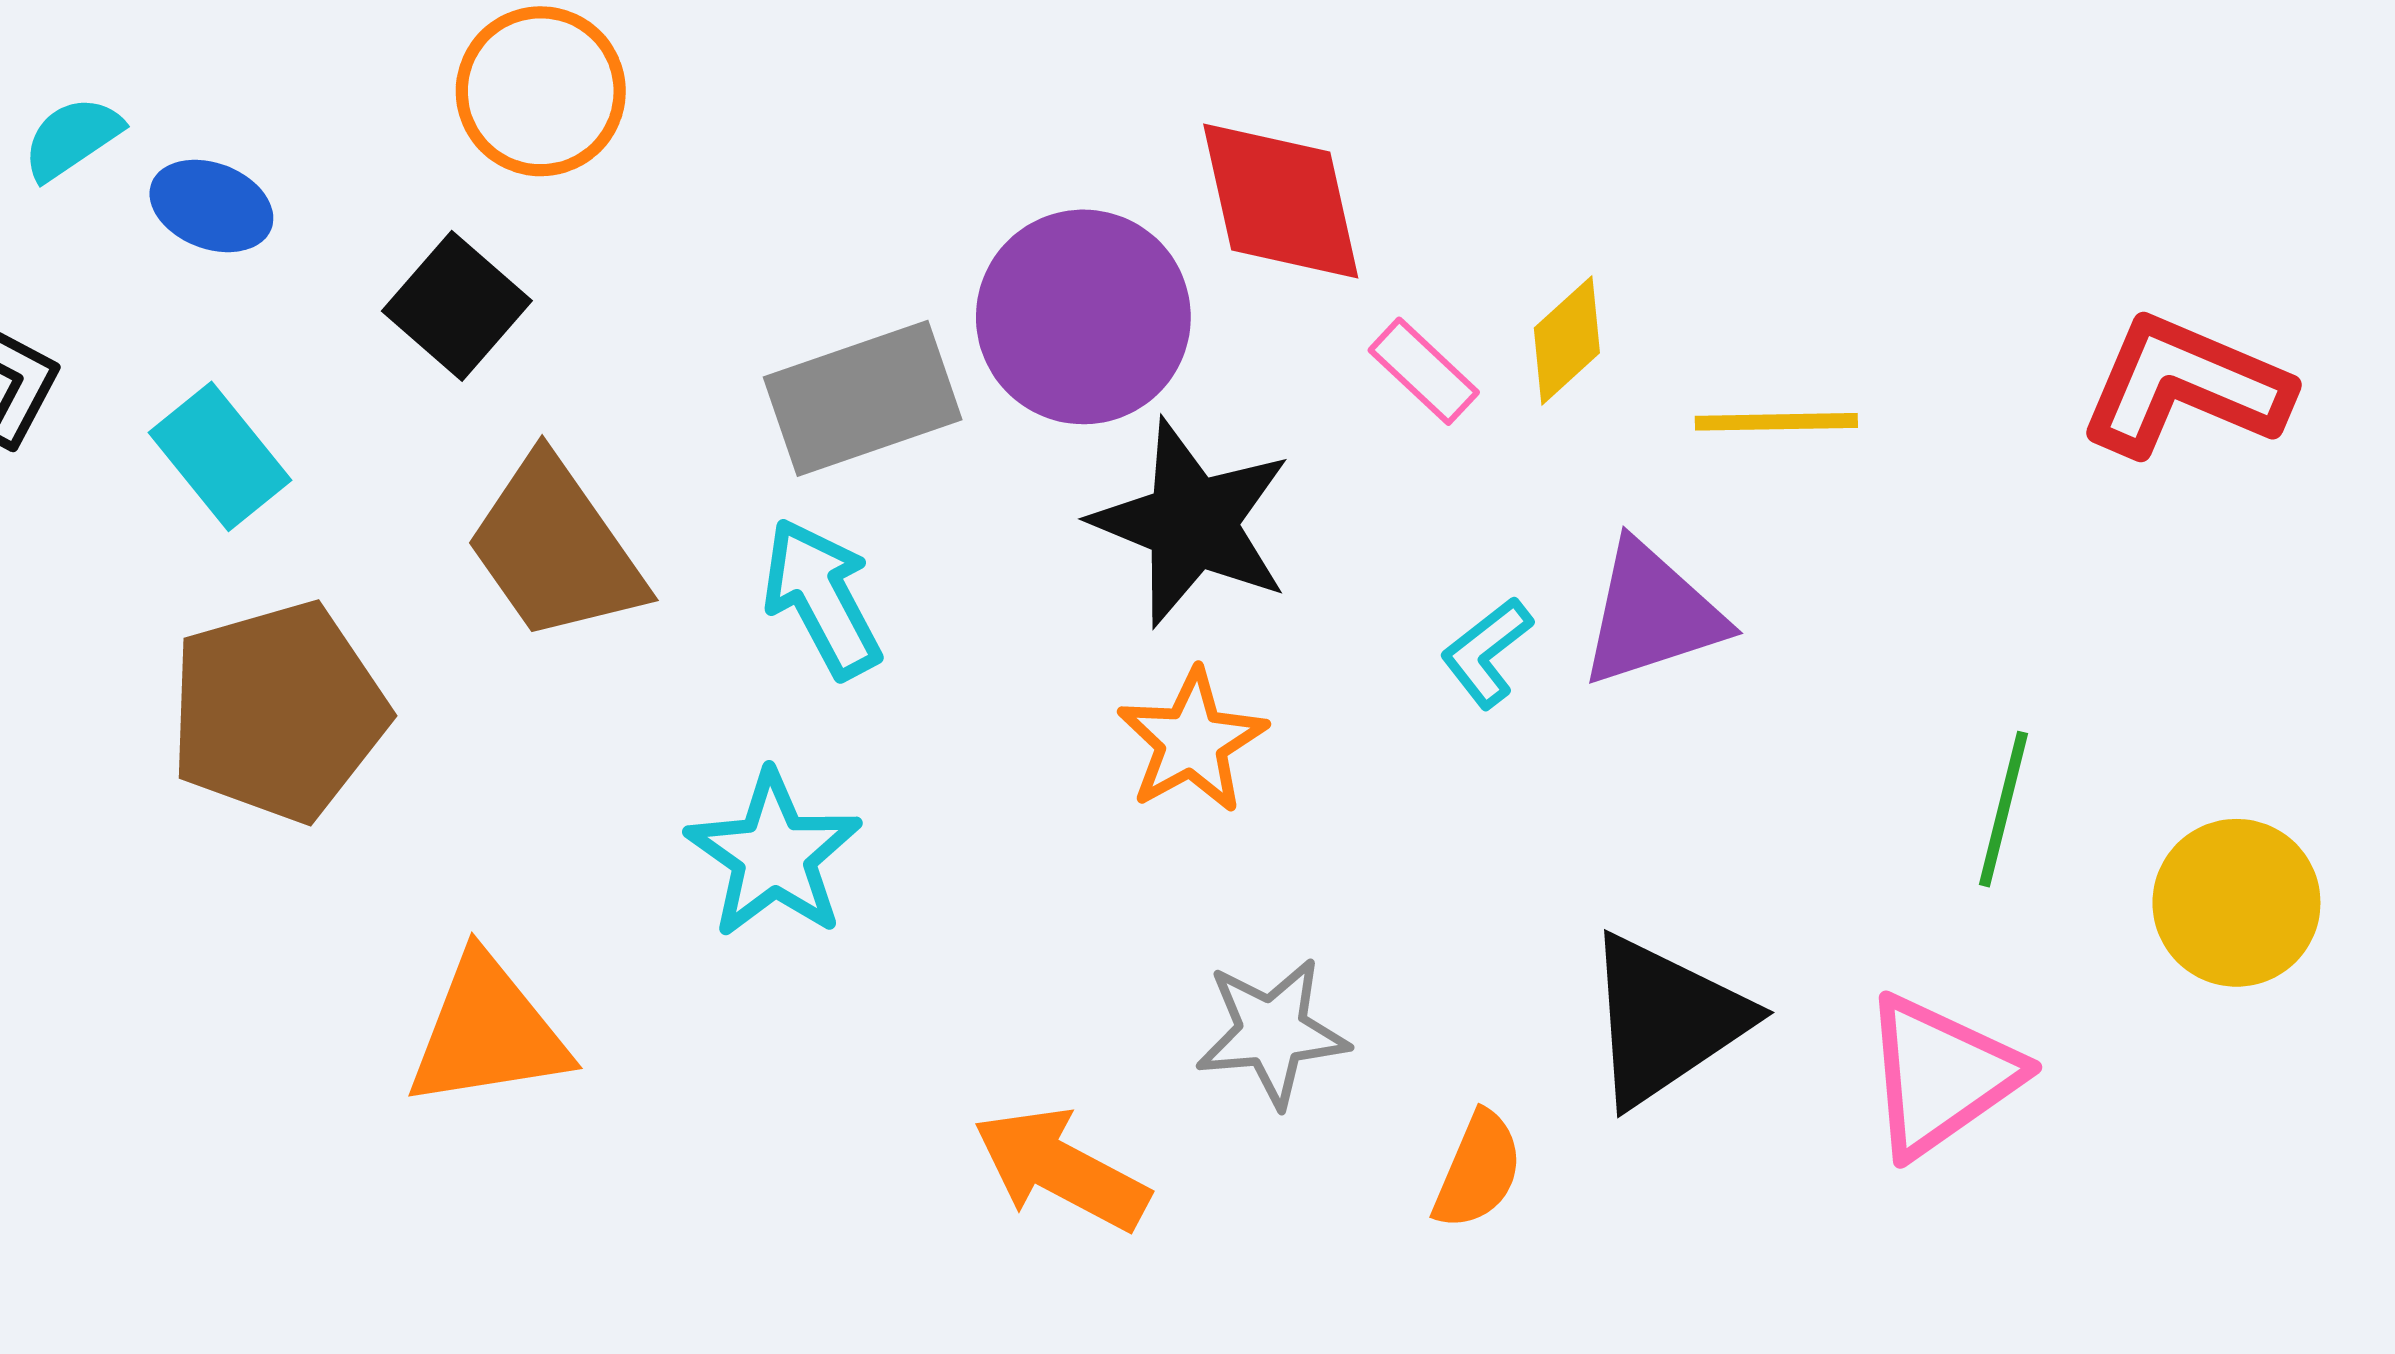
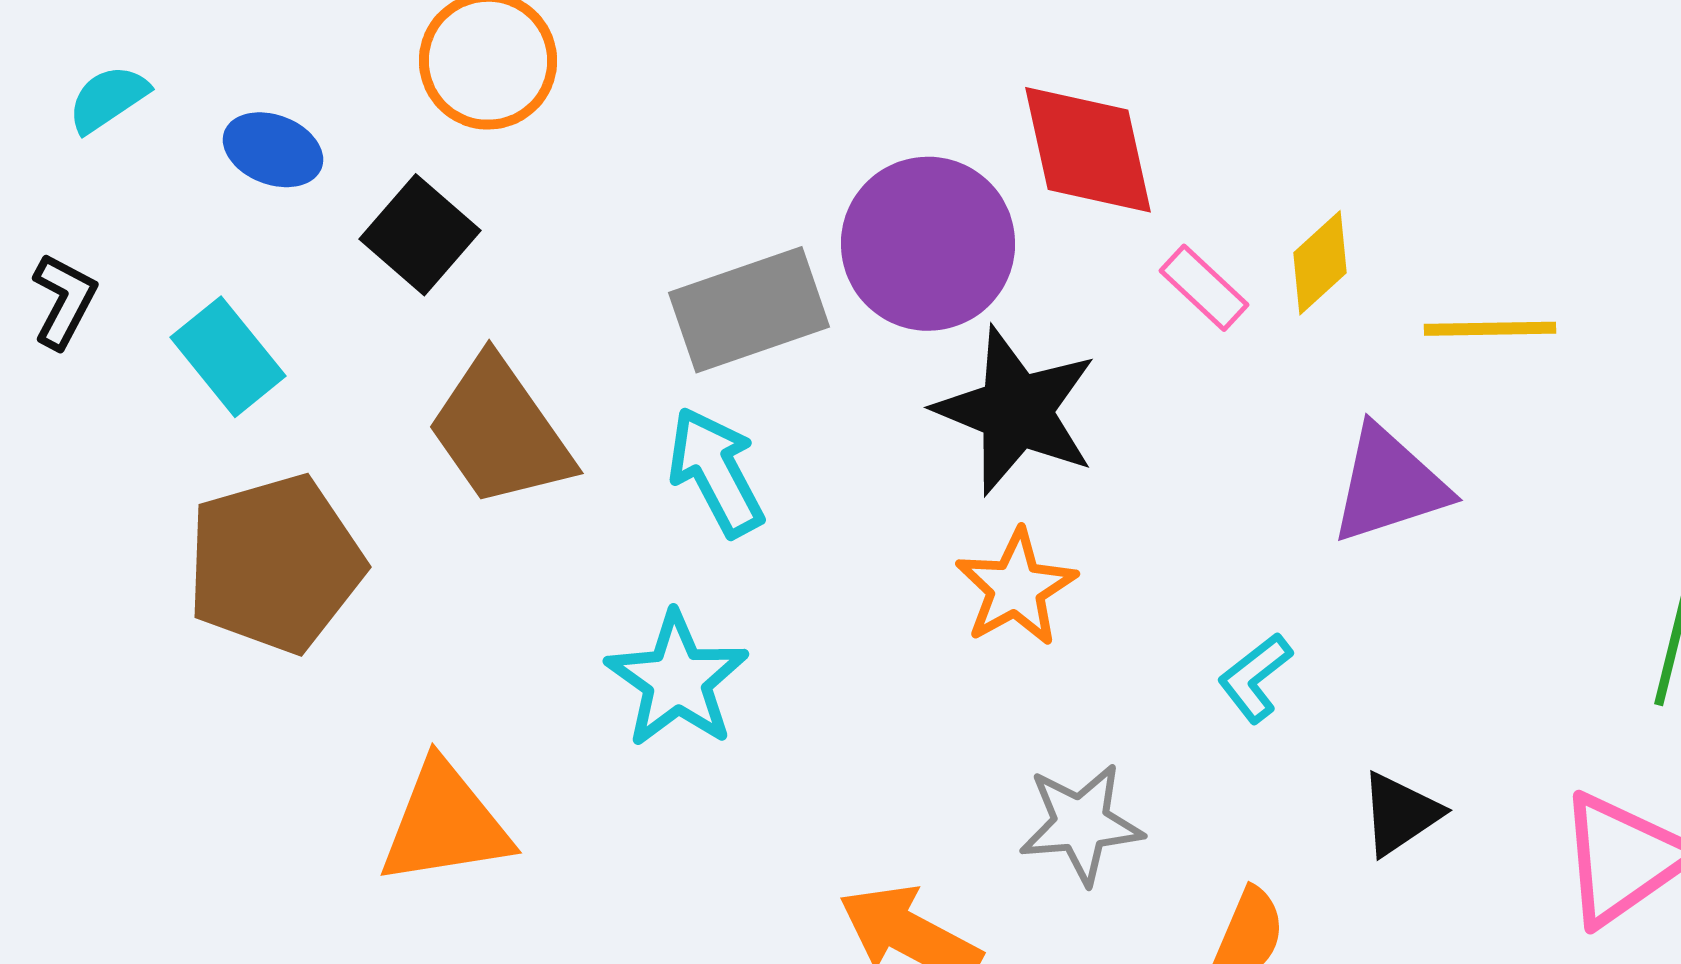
blue ellipse: (211, 206) -> (273, 150), moved
cyan L-shape: (1487, 652) -> (1255, 678), moved
black triangle: (1665, 1020) -> (1400, 814), size x0.6

